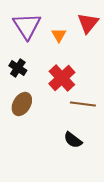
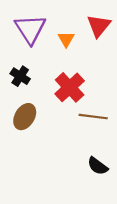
black semicircle: (73, 140) -> (98, 166), moved

